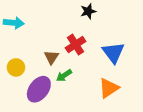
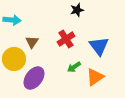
brown triangle: (51, 57) -> (32, 42), moved
yellow circle: (16, 67) -> (14, 59), size x1.5
green arrow: (64, 75) -> (74, 67), moved

